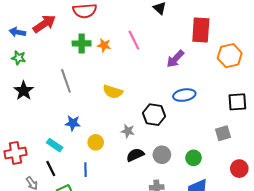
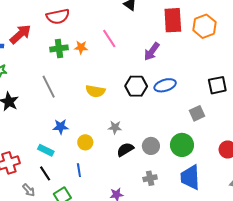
orange hexagon: (230, 56) -> (205, 26), moved
black hexagon: (154, 115) -> (136, 86), moved
gray square: (223, 133) -> (197, 113), moved
green circle: (194, 158) -> (182, 145), size x1.5

